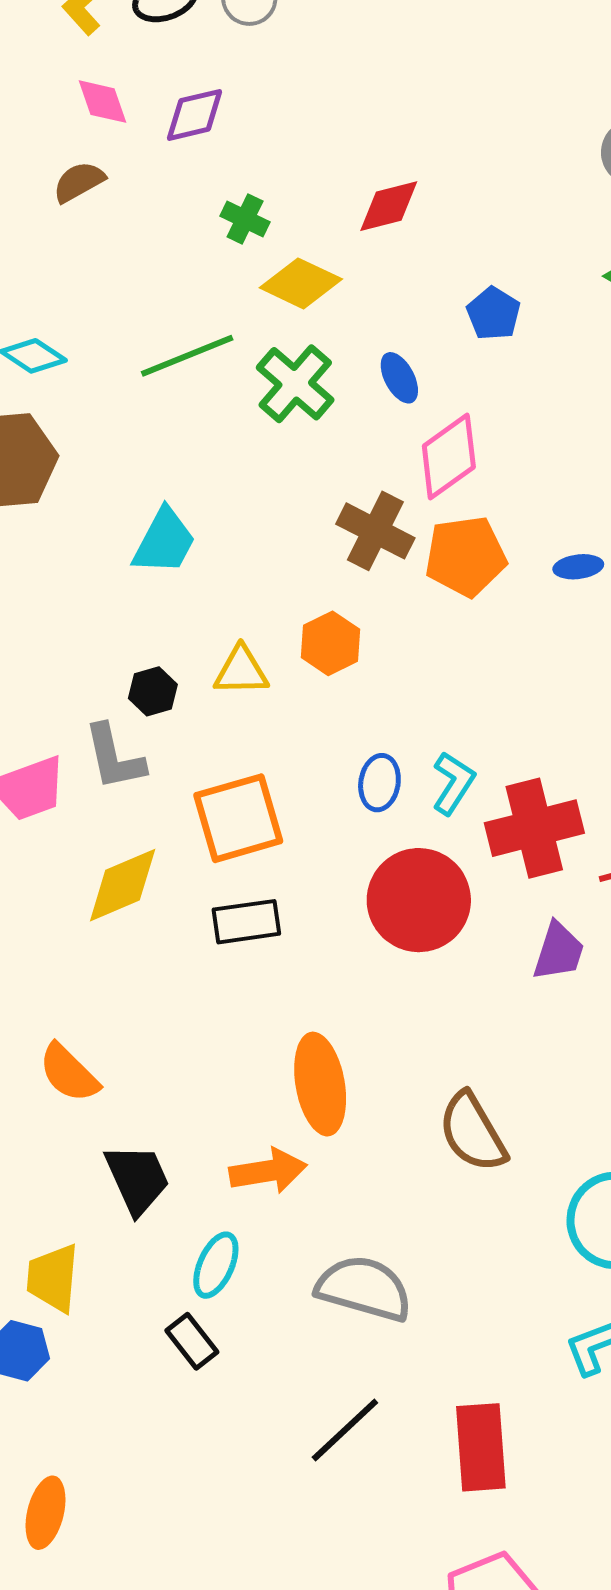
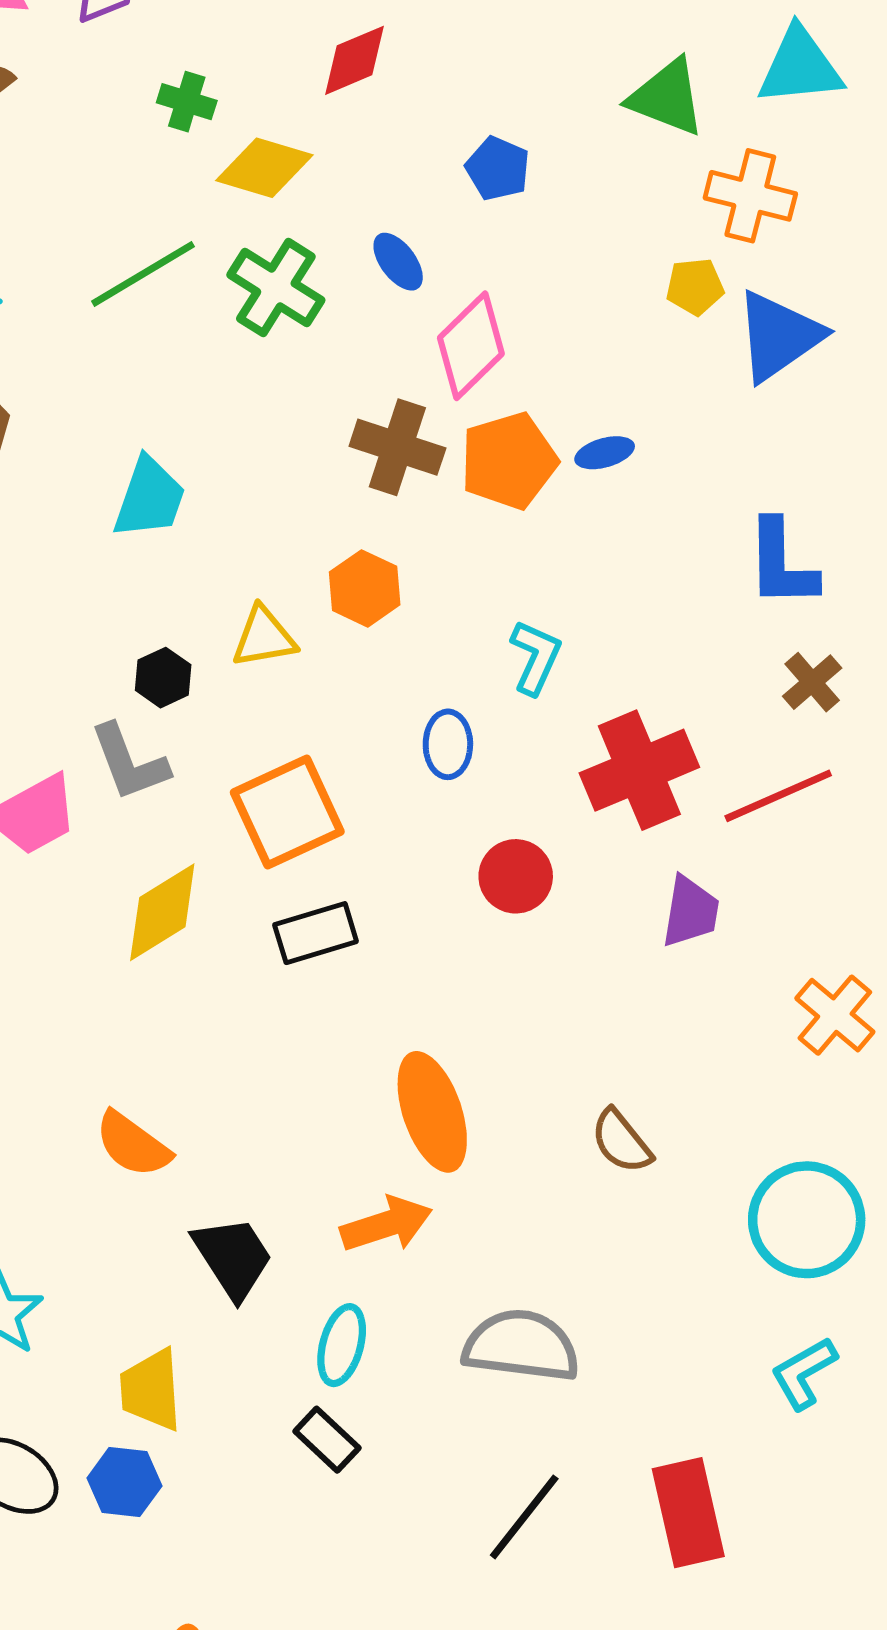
blue ellipse: (578, 567) -> (605, 453), moved
cyan L-shape: (453, 783) -> (536, 657), moved
red circle: (419, 900) -> (516, 876), size x0.6
brown semicircle: (473, 1132) -> (621, 1141), size x0.7

